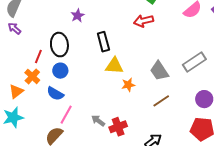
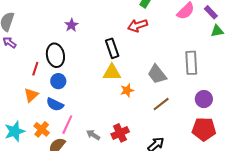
black rectangle: (103, 42) -> (112, 48), moved
gray rectangle: (194, 62) -> (191, 63), turned -55
orange cross: (32, 76) -> (42, 129), moved
orange triangle: (16, 91) -> (31, 95), moved
gray arrow: (98, 121) -> (93, 135), moved

